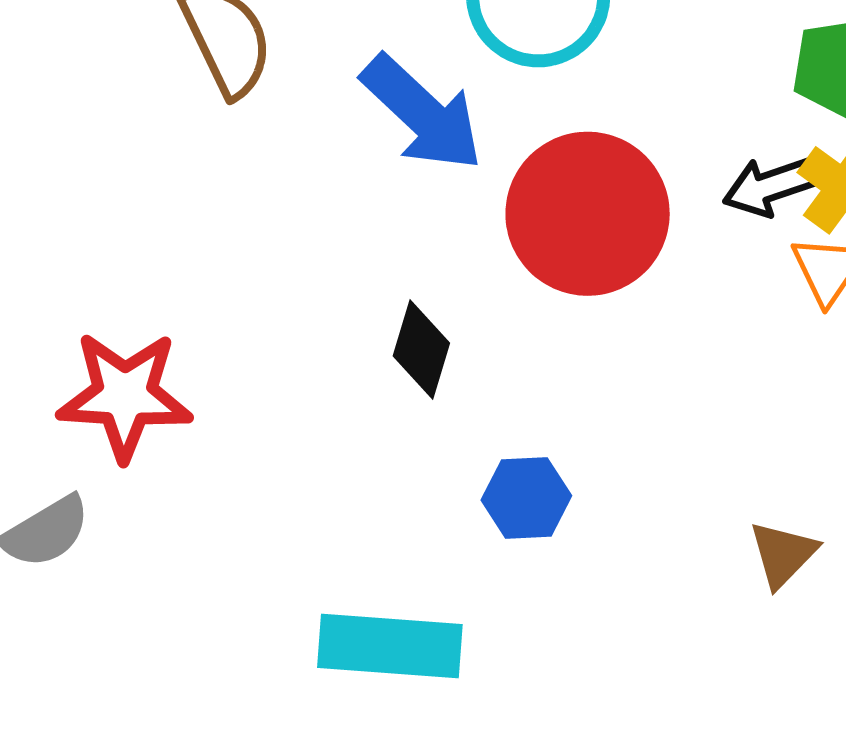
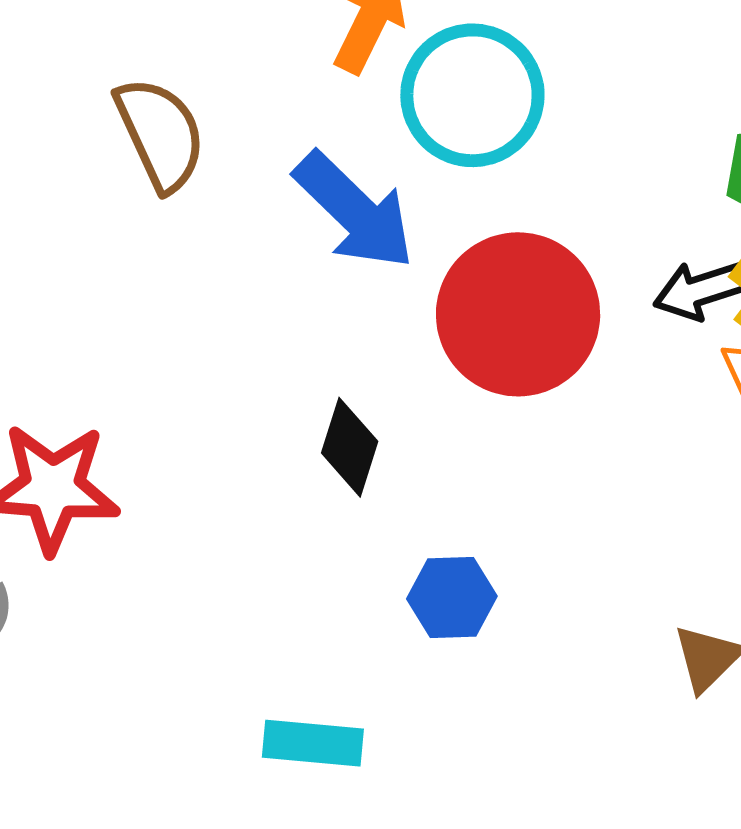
cyan rectangle: (390, 646) -> (313, 743), size x0.7

